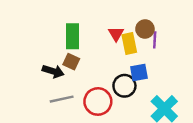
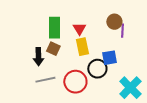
red triangle: (116, 34) -> (79, 29), moved
yellow rectangle: (129, 43) -> (82, 47), moved
black arrow: (53, 71) -> (38, 57), turned 72

